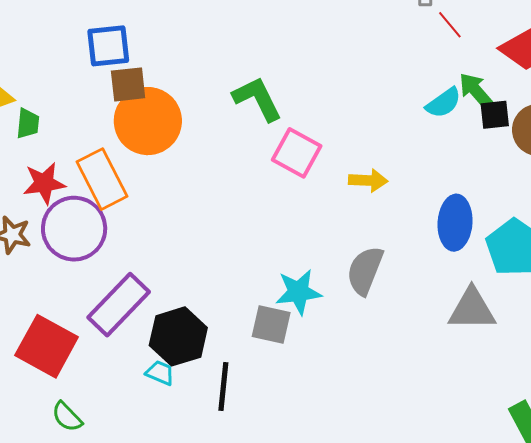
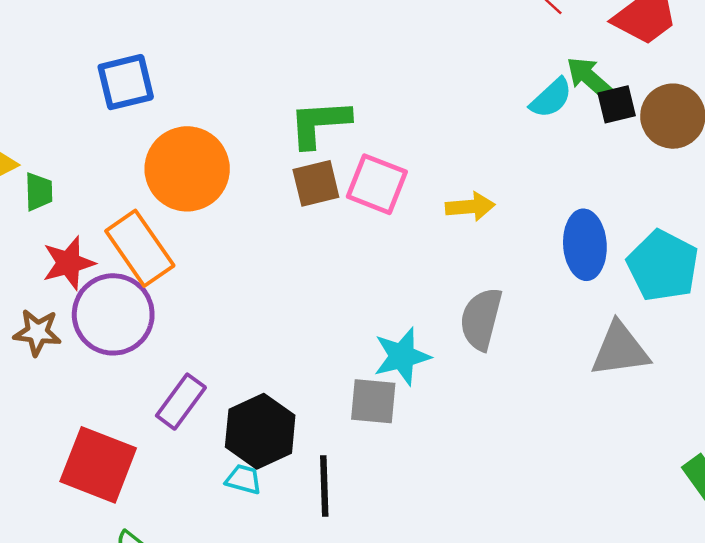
brown square: (128, 84) -> (316, 183), moved
green L-shape: (257, 99) -> (319, 123), turned -60
purple rectangle: (119, 305) -> (181, 402), size x0.7

